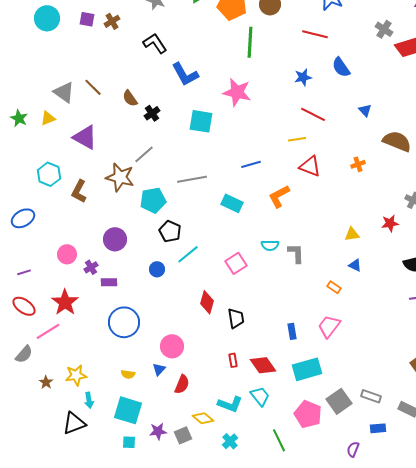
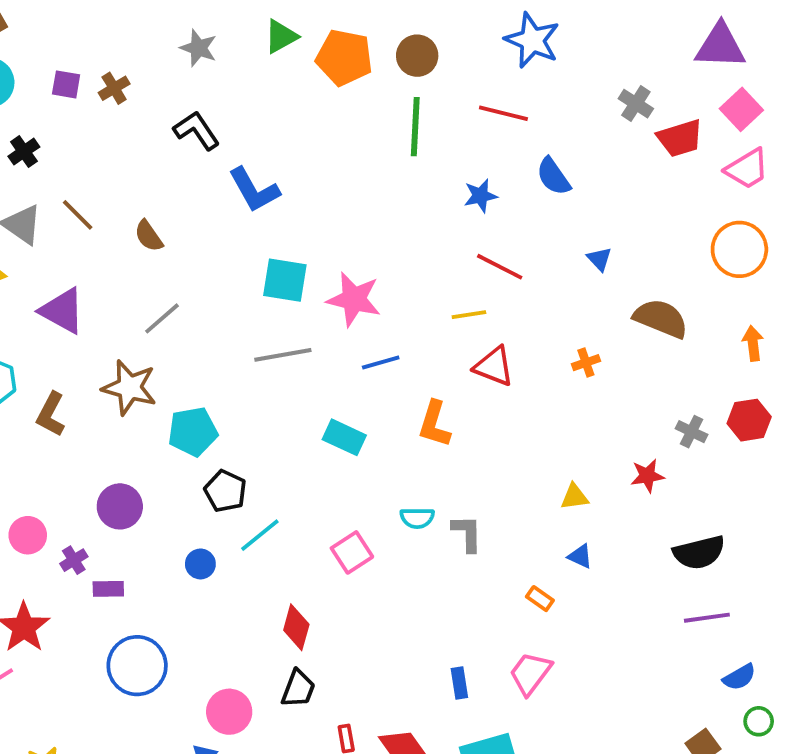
green line: (250, 42) -> (415, 127), moved
pink star: (237, 92) -> (354, 299), moved
black cross: (152, 113) -> (24, 152), moved
gray line: (144, 154) -> (162, 318), moved
gray line: (192, 179) -> (283, 355), moved
orange L-shape: (279, 196) -> (434, 424), turned -45
black trapezoid: (236, 318) -> (298, 689), moved, turned 30

